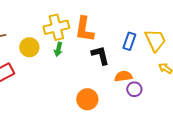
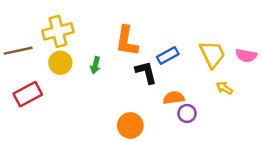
yellow cross: (56, 27) -> (58, 31), moved
blue rectangle: (129, 41) -> (168, 56), moved, turned 42

